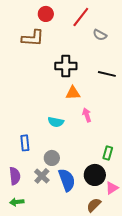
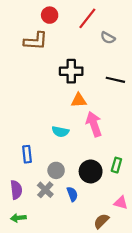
pink arrow: (87, 115) -> (94, 124), size x1.6
black circle: (95, 175) -> (91, 171), moved
blue semicircle: (67, 180) -> (72, 194), size x0.6
pink triangle: (112, 188) -> (121, 203), turned 48

